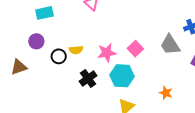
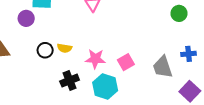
purple circle: (36, 41) -> (26, 18), moved

